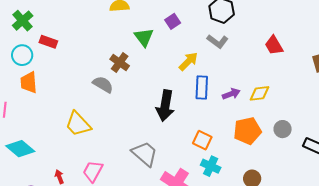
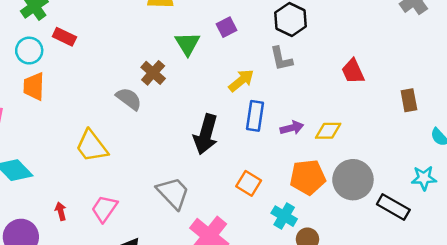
gray L-shape: (217, 41) -> (281, 59), turned 35
gray circle: (283, 129) -> (353, 180), size x1.8
cyan cross: (211, 166) -> (284, 216), moved

